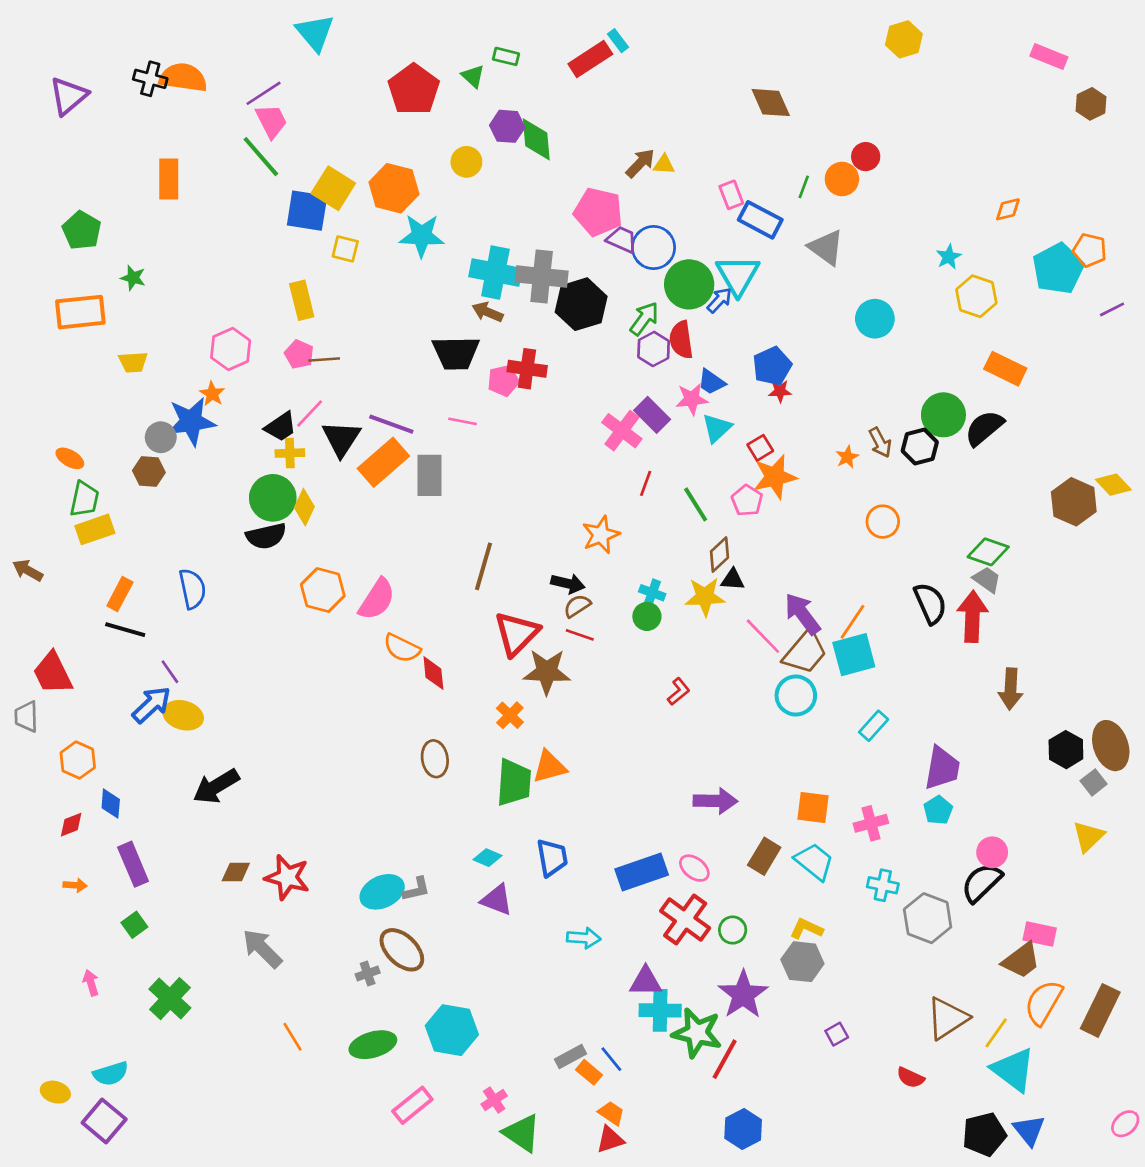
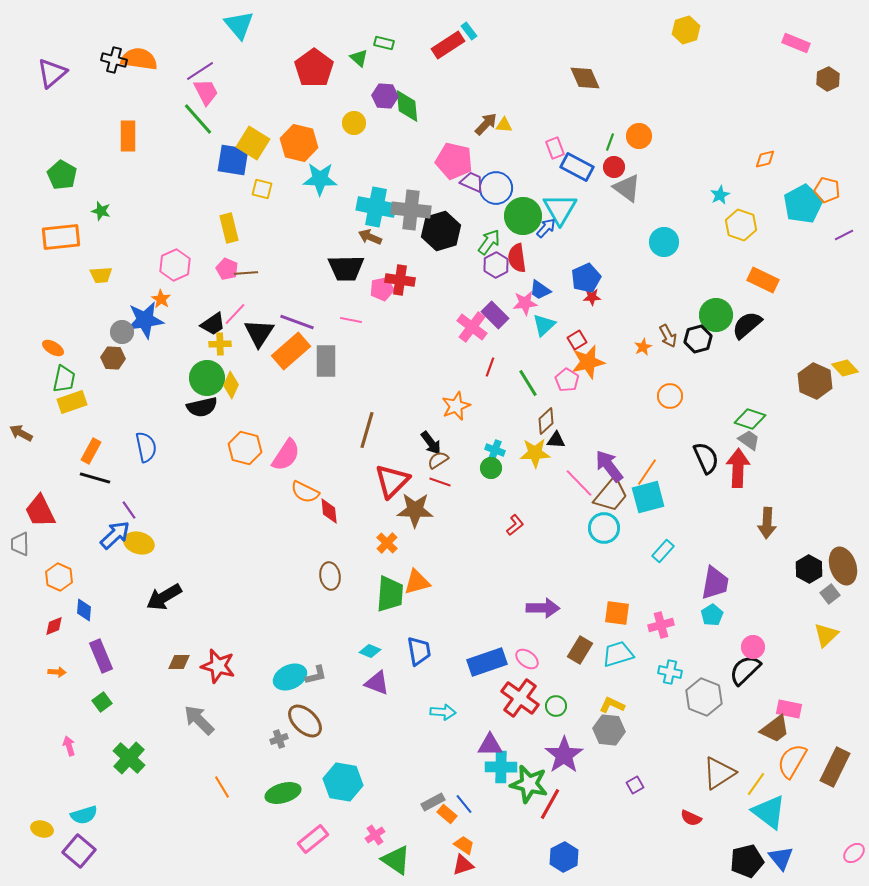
red circle: (866, 157) -> (614, 167), moved
black arrow: (568, 584) -> (431, 443), turned 40
cyan trapezoid: (814, 862) -> (618, 654), turned -56

